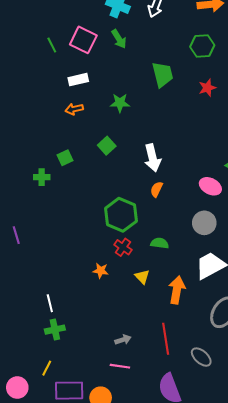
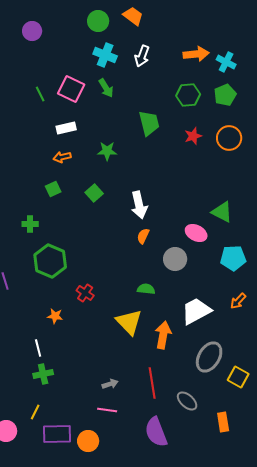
green square: (65, 158) -> (53, 189), moved
green hexagon: (121, 215) -> (50, 261), moved
gray circle: (204, 223) -> (175, 259), moved
red cross: (123, 247) -> (85, 293), moved
orange star: (101, 271) -> (55, 316), moved
yellow triangle: (142, 277) -> (129, 322), size x1.8

